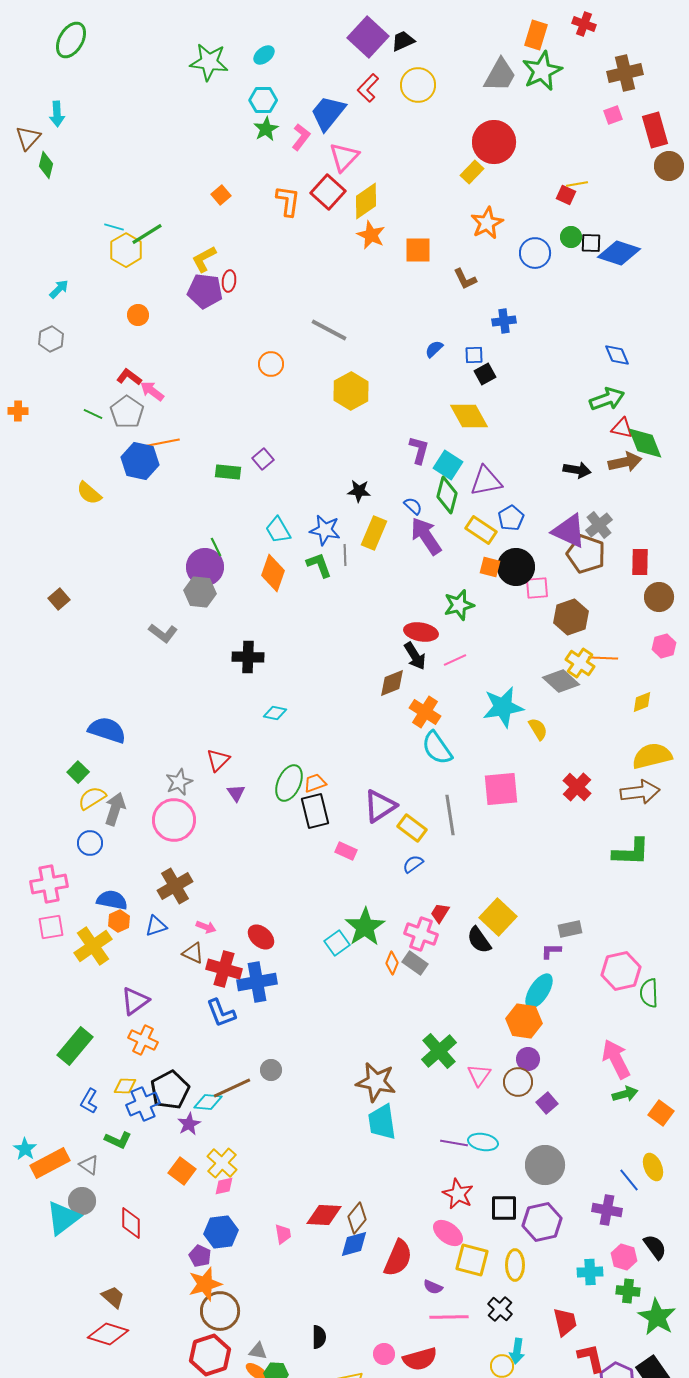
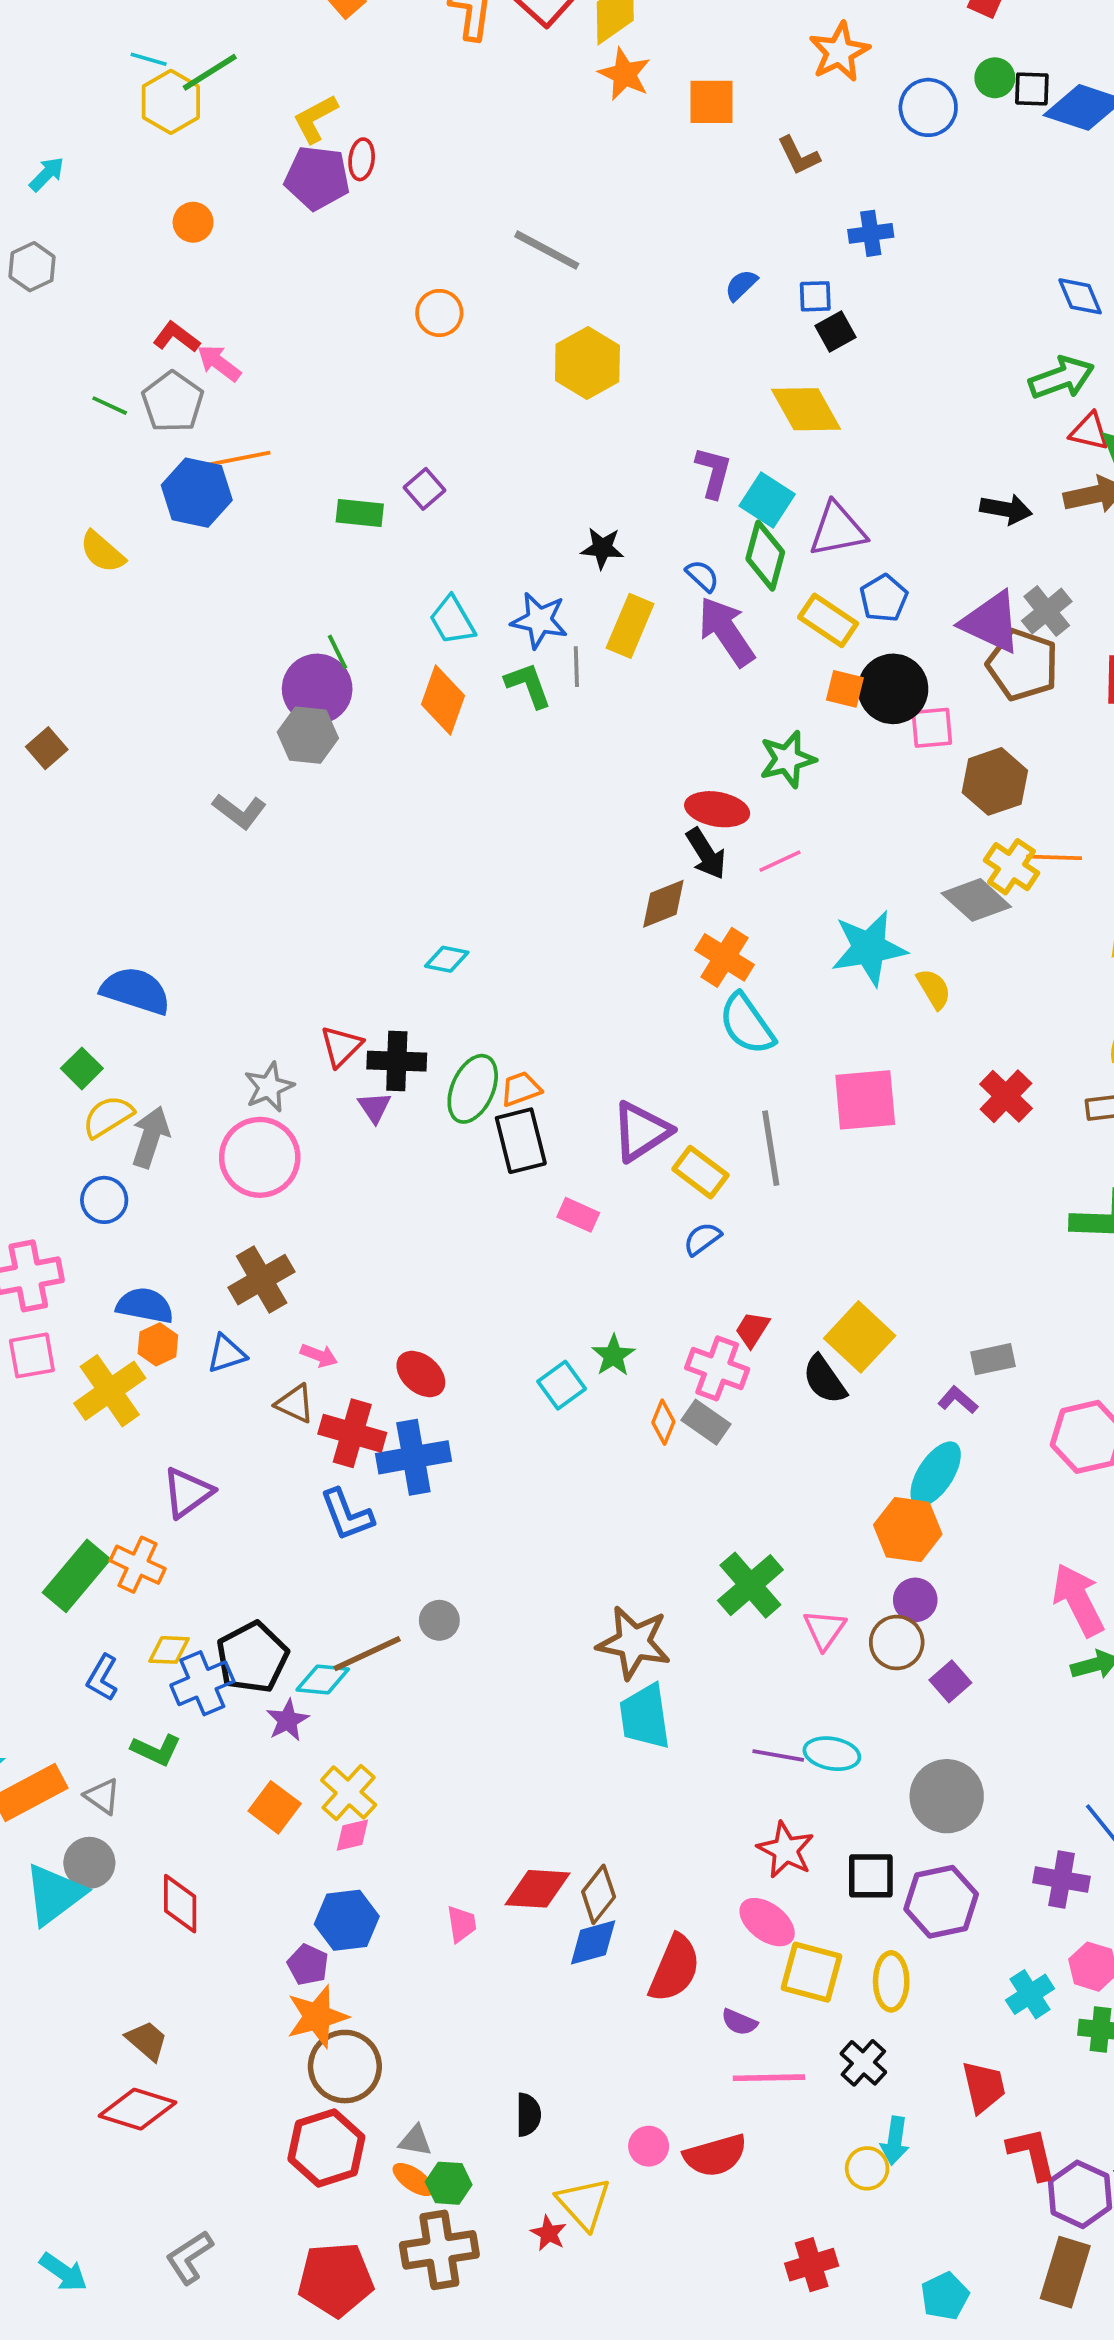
black cross: (248, 657) -> (397, 1061), moved
green star: (365, 927) -> (613, 1355), size x0.6
purple L-shape: (551, 951) -> (958, 1400), turned 40
orange cross: (143, 1040) -> (138, 1565), moved
cyan cross: (590, 1272) -> (1030, 1994), turned -30

